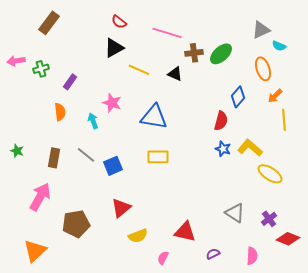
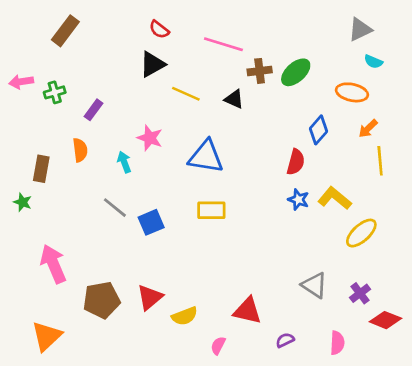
gray triangle: (261, 30) -> (360, 29), moved
orange ellipse: (263, 69) -> (352, 92), turned -60
brown rectangle: (54, 158) -> (41, 169), moved
yellow ellipse: (270, 174) -> (361, 233), turned -75
pink arrow: (40, 197) -> (53, 264), turned -52
red triangle: (121, 208) -> (150, 297), moved

